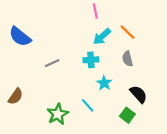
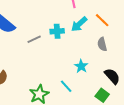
cyan cross: (91, 60) -> (57, 31), moved
gray line: (52, 63) -> (34, 39), moved

